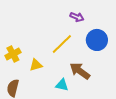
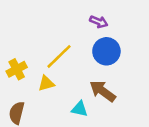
blue circle: (97, 40) -> (106, 51), moved
yellow line: (62, 44) -> (59, 56), moved

